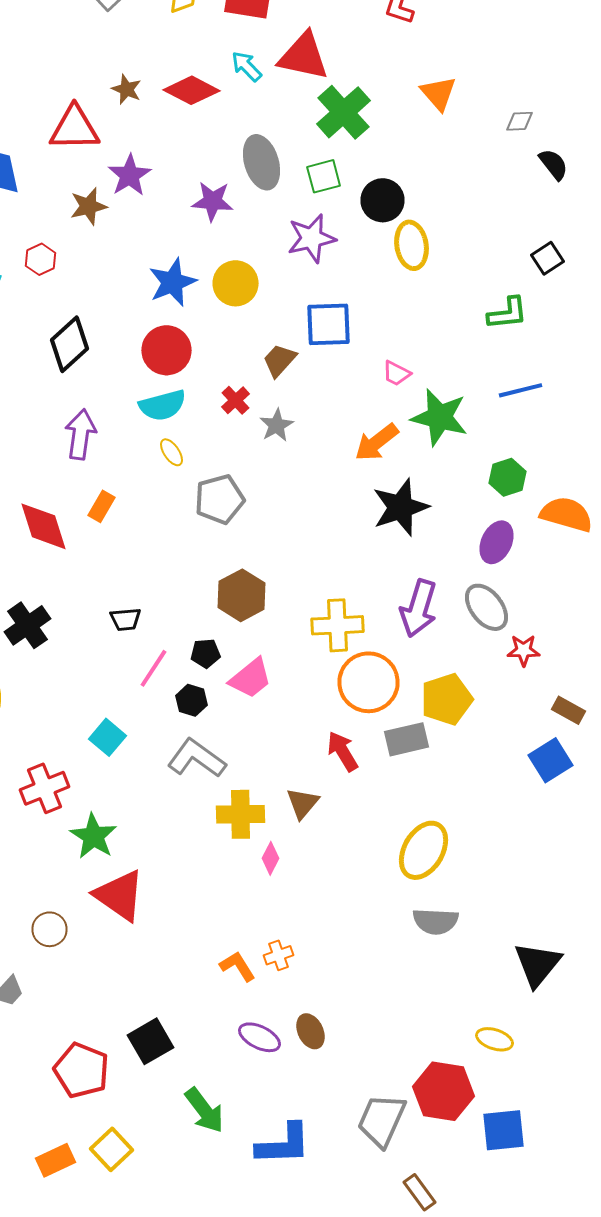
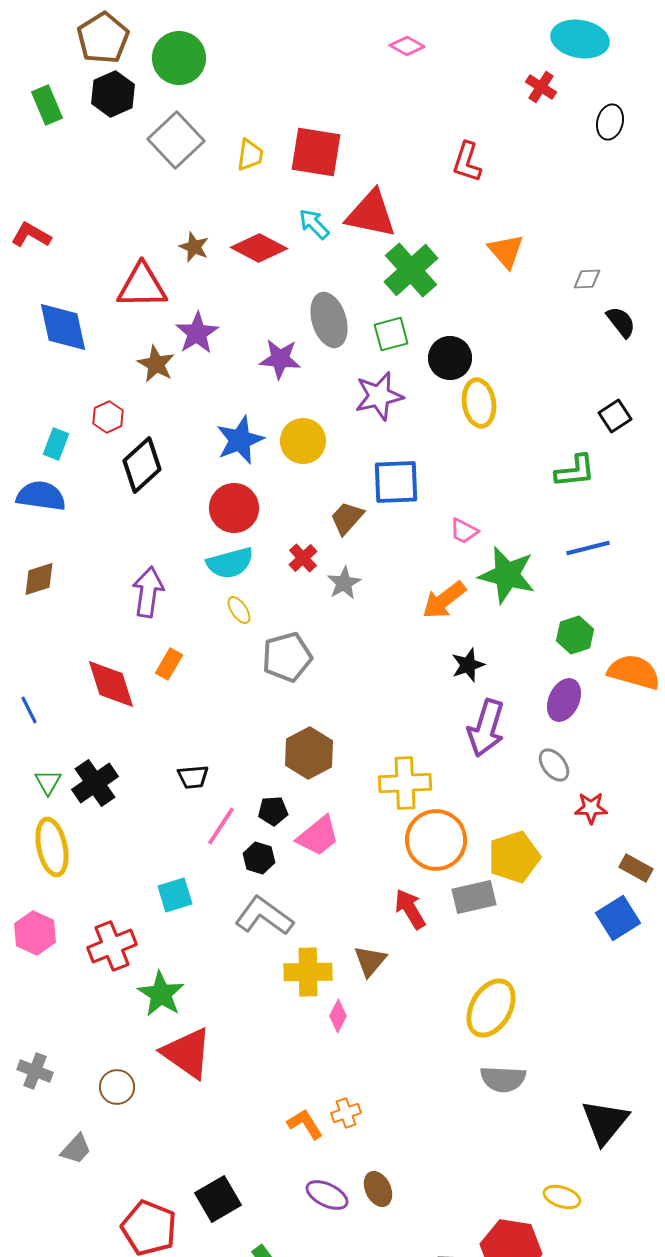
brown star: (88, 206) -> (156, 364), turned -30
black diamond: (70, 344) -> (142, 465), moved
black star: (400, 507) -> (468, 665), size x0.6
gray ellipse: (486, 607) -> (554, 765), size x0.7
purple arrow: (418, 608) -> (486, 728), moved
cyan square: (108, 737) -> (175, 895), turned 33

